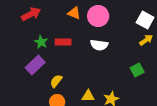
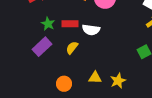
white semicircle: (99, 45) -> (91, 30), moved
yellow semicircle: (56, 81) -> (72, 48), moved

